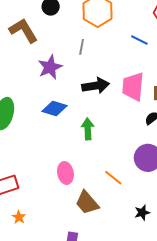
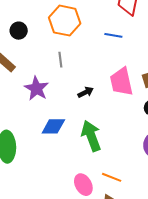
black arrow: (96, 86) -> (86, 92), size x0.6
green arrow: (88, 129) -> (91, 136), size x1.4
orange line: (113, 178) -> (112, 177), moved

